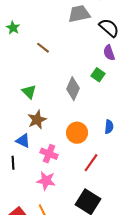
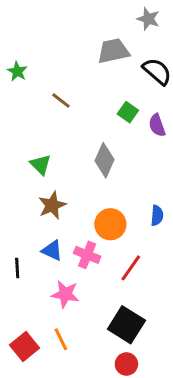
purple semicircle: (109, 53) -> (157, 125), moved
green square: (98, 75) -> (128, 112), moved
blue triangle: (23, 141) -> (52, 250), moved
pink cross: (49, 154) -> (87, 255), moved

